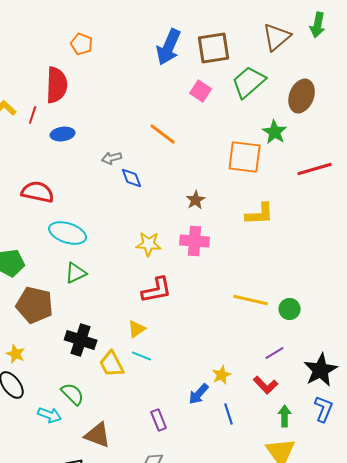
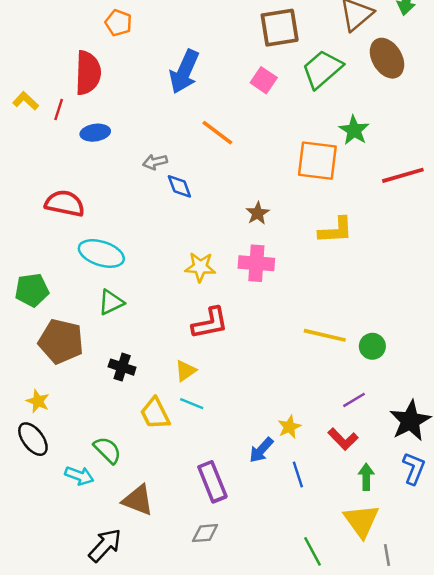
blue arrow: (169, 47) -> (184, 72), moved
brown ellipse: (302, 96) -> (387, 58), moved, turned -52
black cross: (81, 340) -> (122, 367), moved, size x0.7
purple rectangle: (159, 420) -> (212, 482), size x1.5

